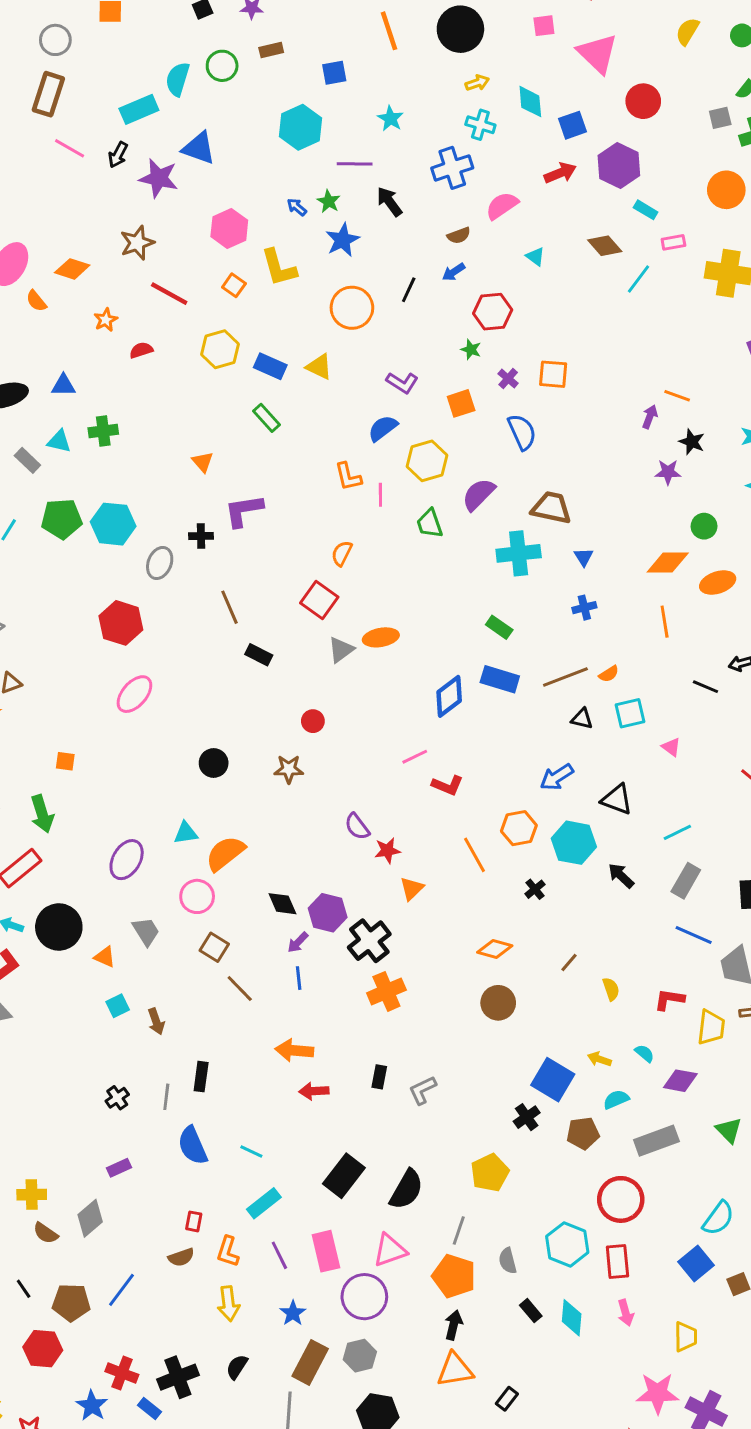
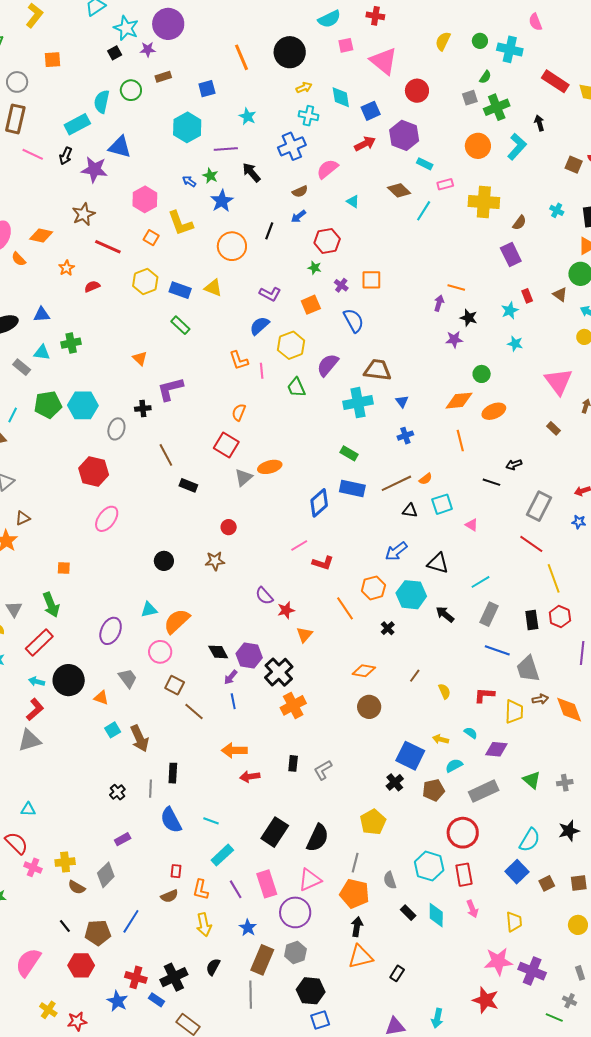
brown arrow: (156, 1022) -> (139, 738), size x1.5

